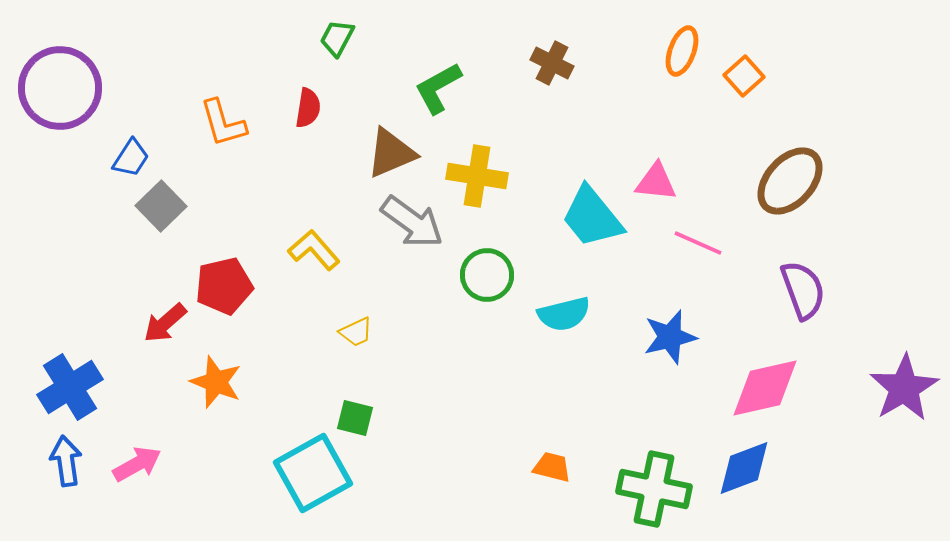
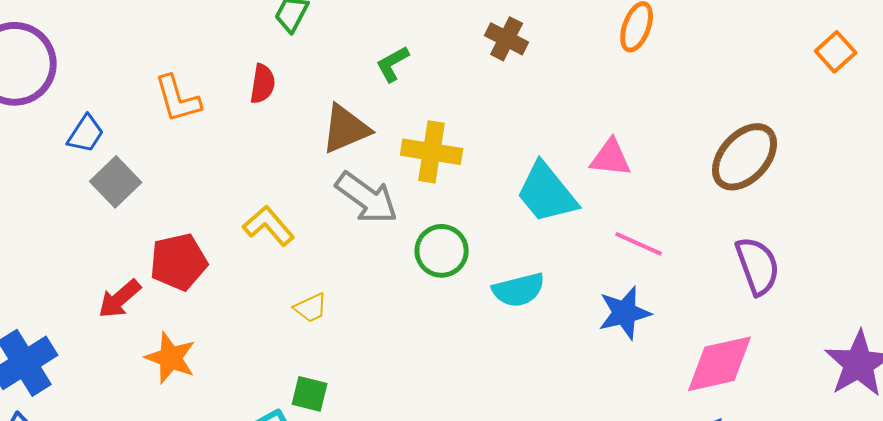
orange square: (744, 76) -> (836, 52), moved
green L-shape: (438, 88) -> (393, 64), size x0.7
pink line: (698, 243) -> (639, 244), moved

